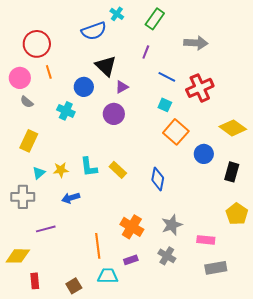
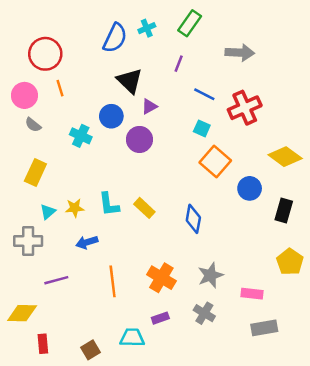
cyan cross: (117, 14) -> (147, 28), moved, turned 32
blue semicircle: (94, 31) -> (115, 38), turned -45
blue circle: (84, 87) -> (111, 116), moved
orange line: (98, 246) -> (113, 281), moved

